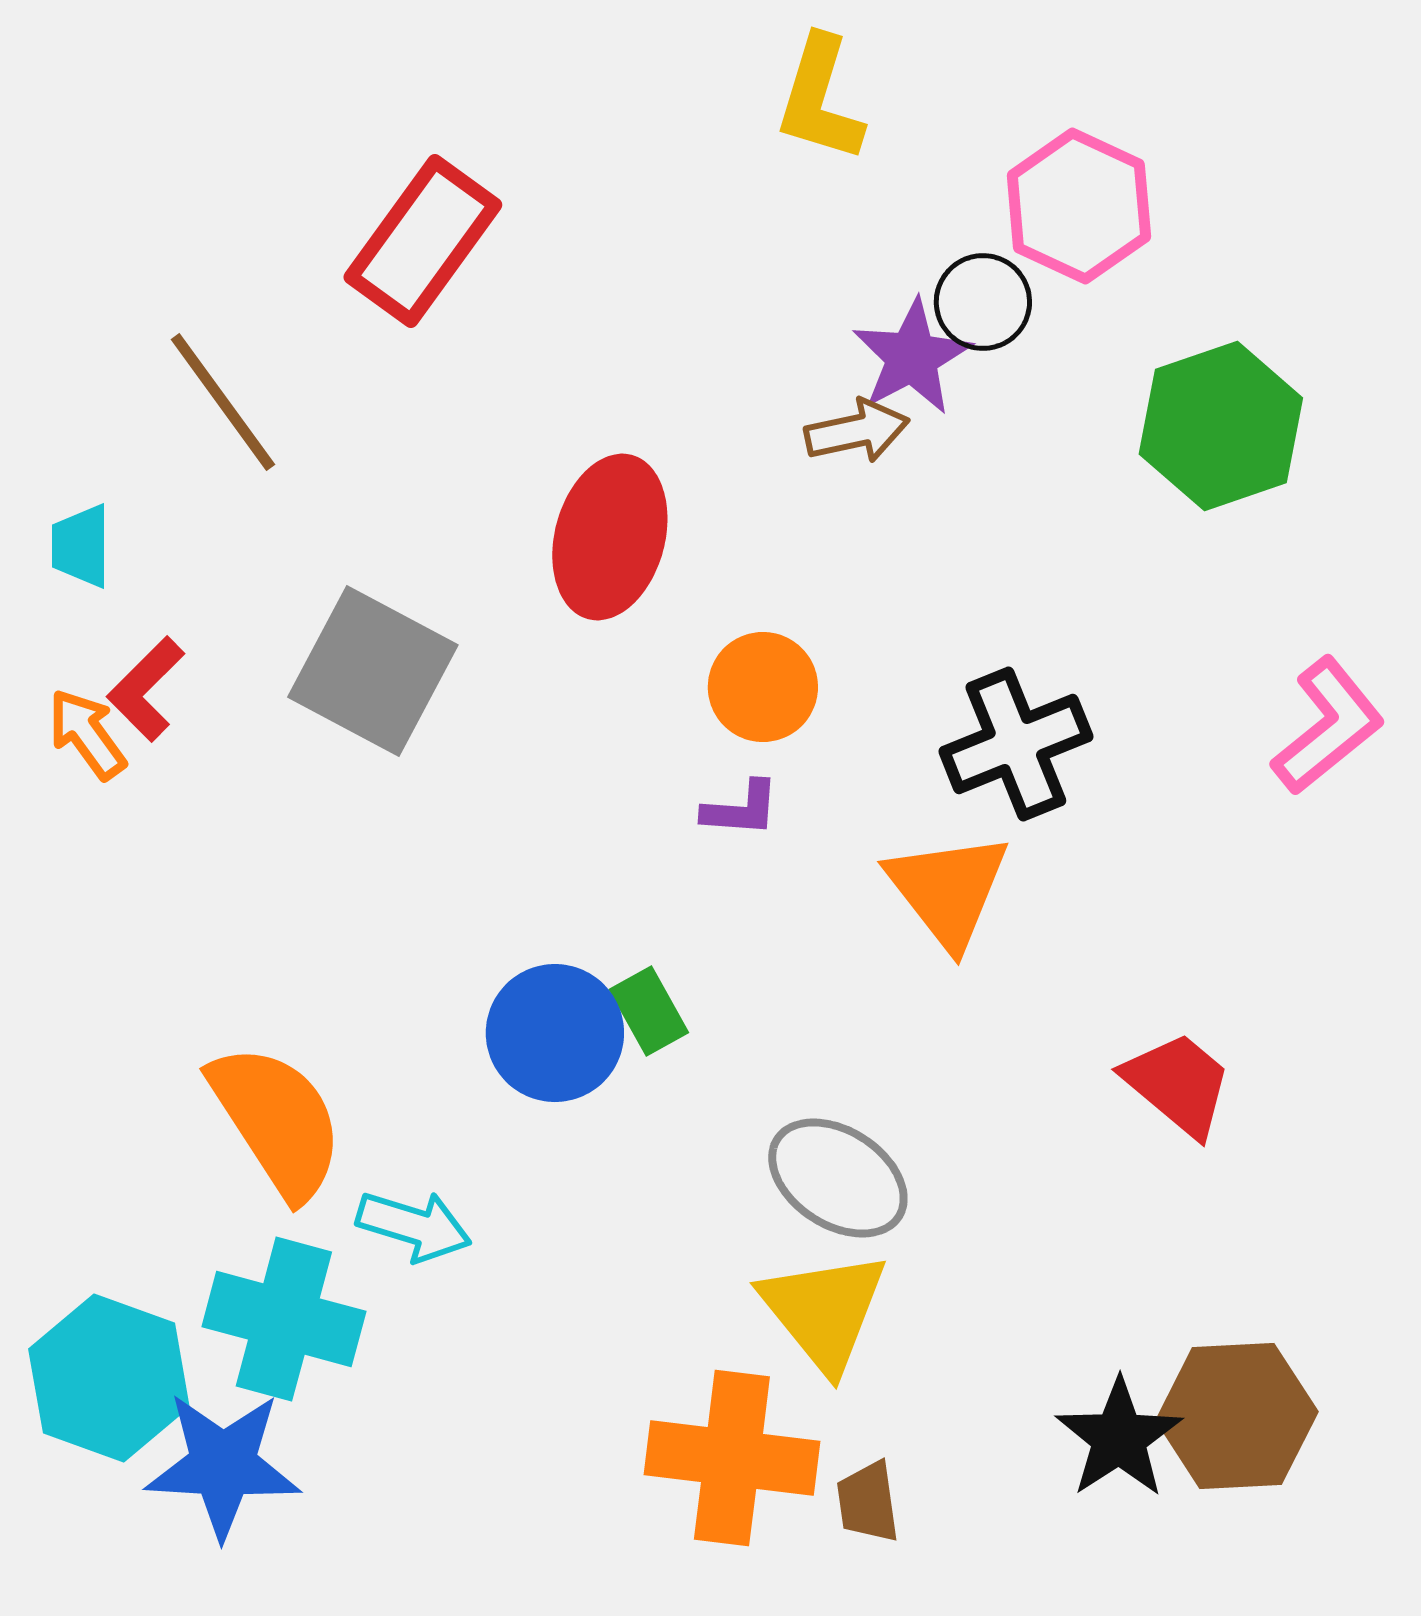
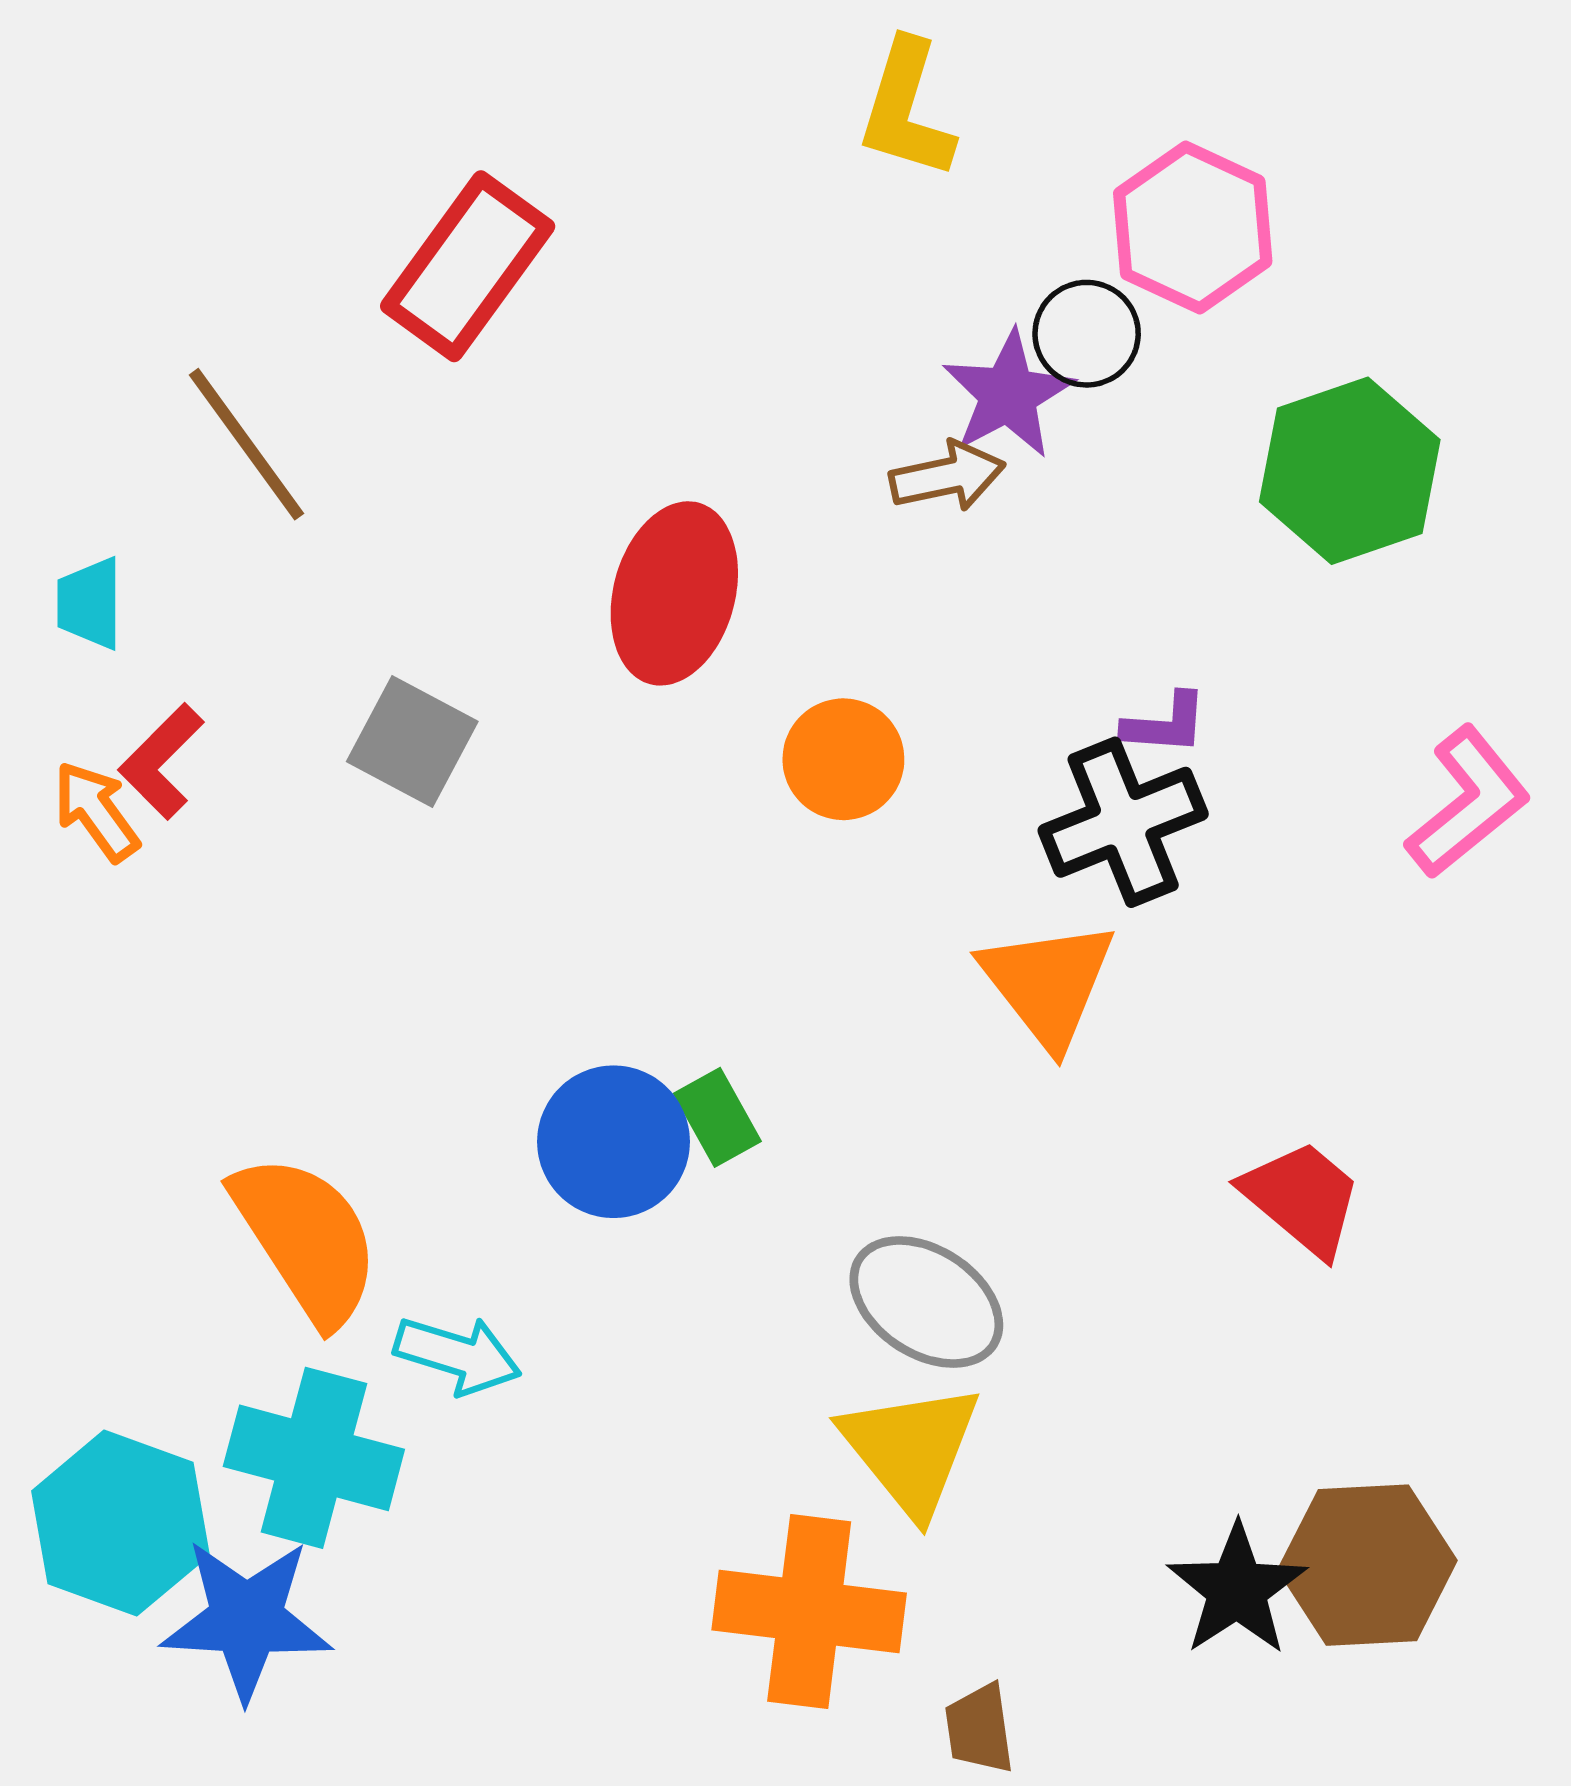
gray square: (373, 671) -> (412, 742), size x0.7
purple L-shape: (741, 809) -> (1165, 724), moved
brown trapezoid: (868, 1502) -> (979, 1729), moved

